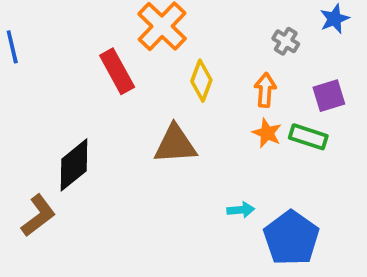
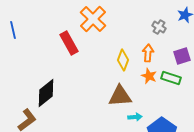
yellow diamond: (201, 81) -> (123, 60), moved
brown triangle: (175, 144) -> (120, 96), moved

